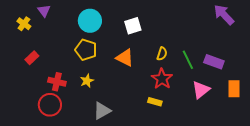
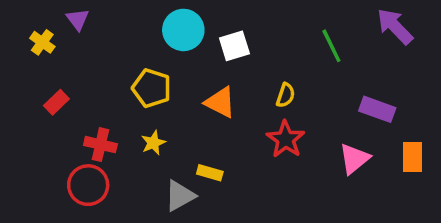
cyan circle: (90, 21) -> (183, 30), moved
green line: (188, 60) -> (331, 46), moved
yellow rectangle: (155, 102) -> (210, 173), moved

